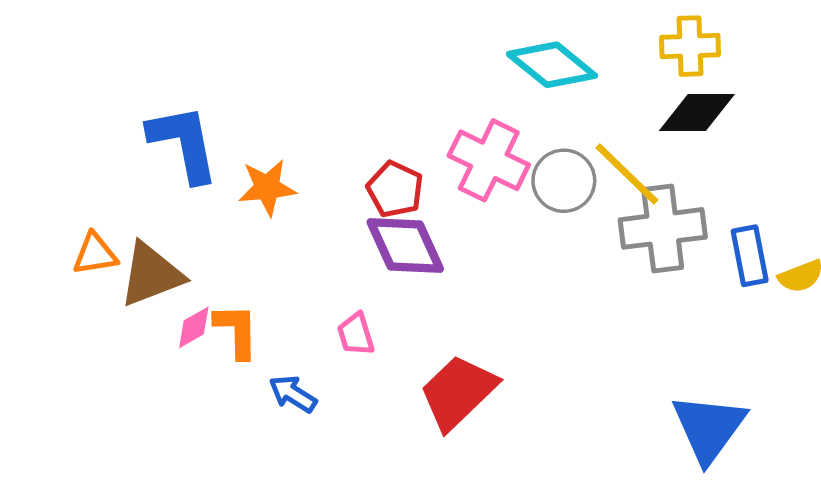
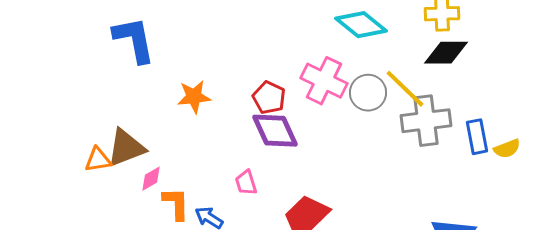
blue L-shape: (184, 143) -> (134, 40), moved
orange triangle: (95, 254) -> (98, 160), moved
orange L-shape: (236, 331) -> (176, 204), moved

